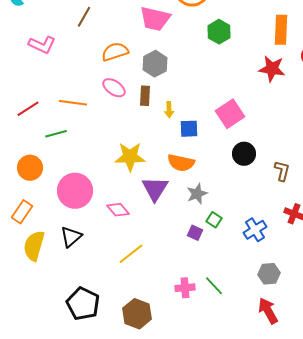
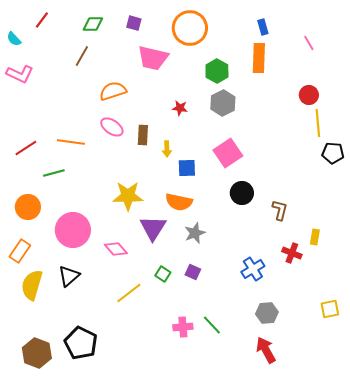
orange rectangle: (281, 30) -> (259, 58), moved
pink L-shape: (42, 45) -> (20, 74), moved
gray hexagon: (155, 64) -> (223, 103), moved
red star: (272, 69) -> (180, 108), moved, size x0.6
green square: (214, 220) -> (163, 274), moved
brown hexagon: (137, 314) -> (37, 353), moved

